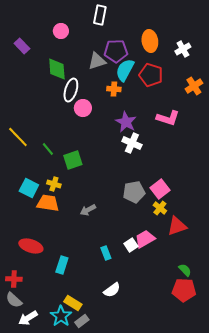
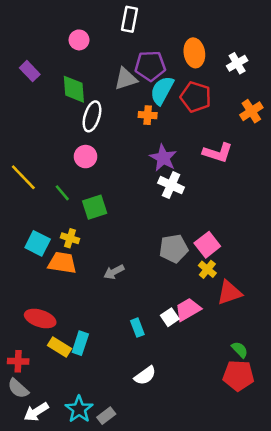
purple rectangle: (22, 46) -> (30, 71), moved
pink circle: (83, 108) -> (86, 157), moved
yellow rectangle: (73, 303) -> (60, 347), moved

